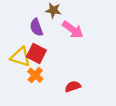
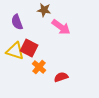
purple semicircle: (36, 27) -> (17, 22), moved
orange cross: (35, 75) -> (39, 67), moved

